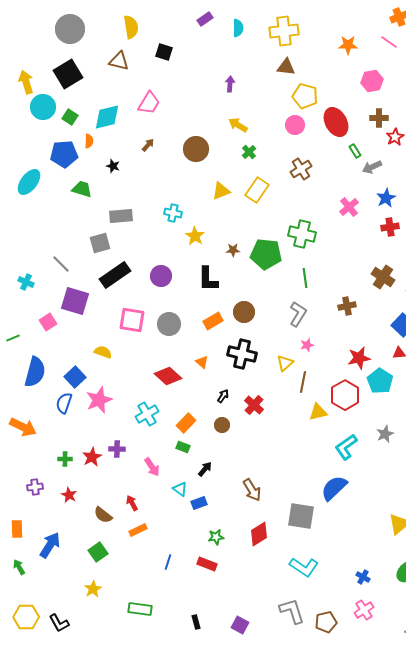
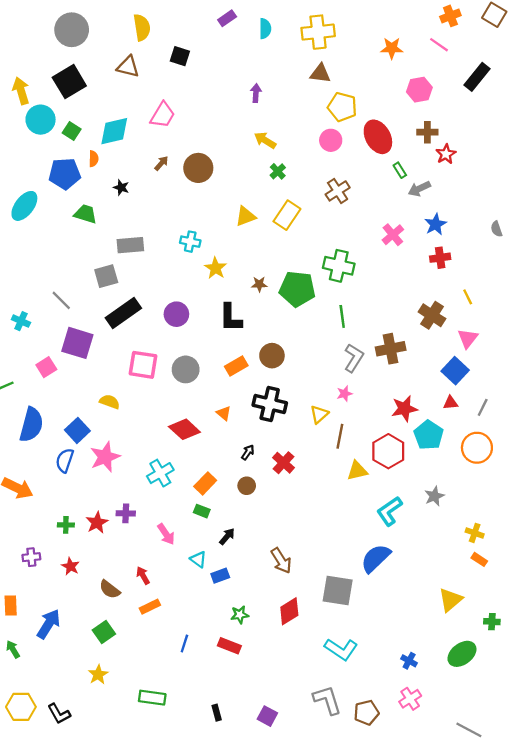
brown circle: (196, 149) -> (198, 168), moved
brown cross: (347, 306) -> (391, 349), size x1.4
gray L-shape: (298, 314) -> (354, 358), moved

